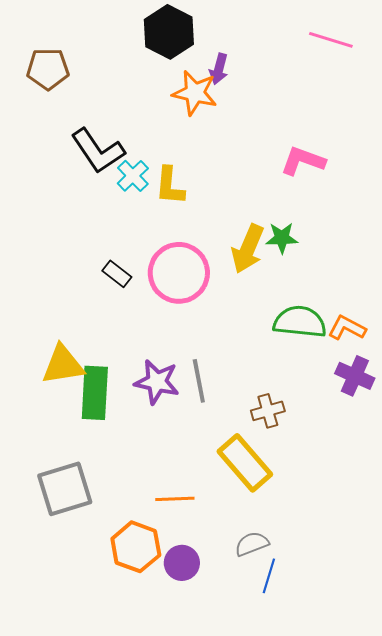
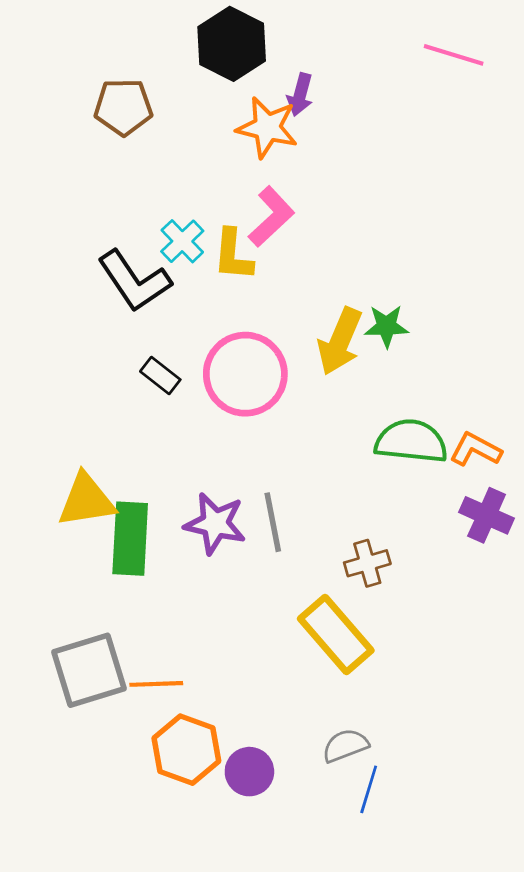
brown pentagon: (48, 69) -> (123, 107), moved
black L-shape: (98, 151) -> (134, 281), moved
pink L-shape: (303, 161) -> (271, 217), moved, turned 117
orange line: (175, 499) -> (156, 684), moved

